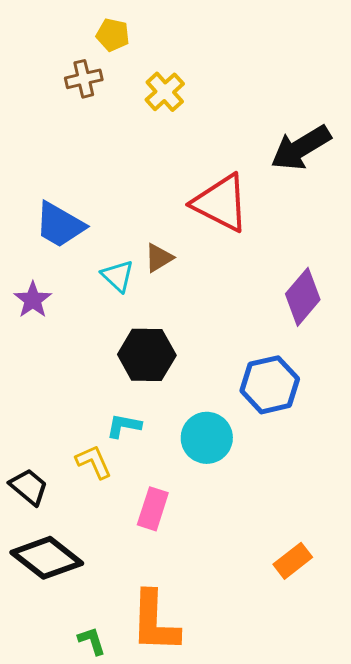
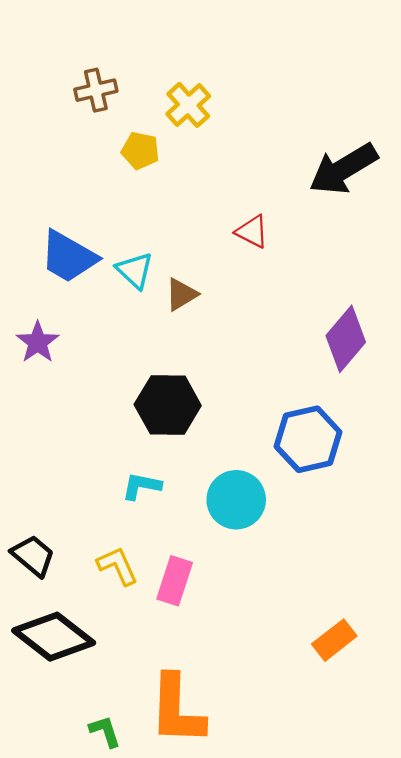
yellow pentagon: (113, 35) -> (140, 151), moved
red triangle: (221, 203) -> (252, 232), size x0.5
cyan triangle: (118, 276) -> (135, 270), moved
yellow L-shape: (94, 462) -> (118, 566), moved

